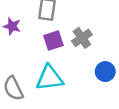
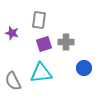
gray cross: (82, 38) -> (66, 42), turned 35

